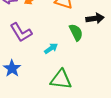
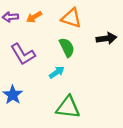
green semicircle: (76, 32) -> (67, 47), moved

